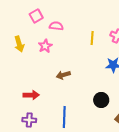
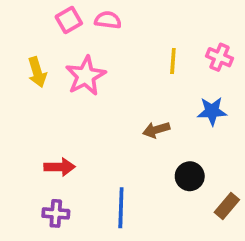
pink semicircle: (56, 26) -> (108, 20), moved
pink star: (45, 46) -> (86, 76), size x1.5
brown arrow: (63, 75) -> (156, 130), moved

